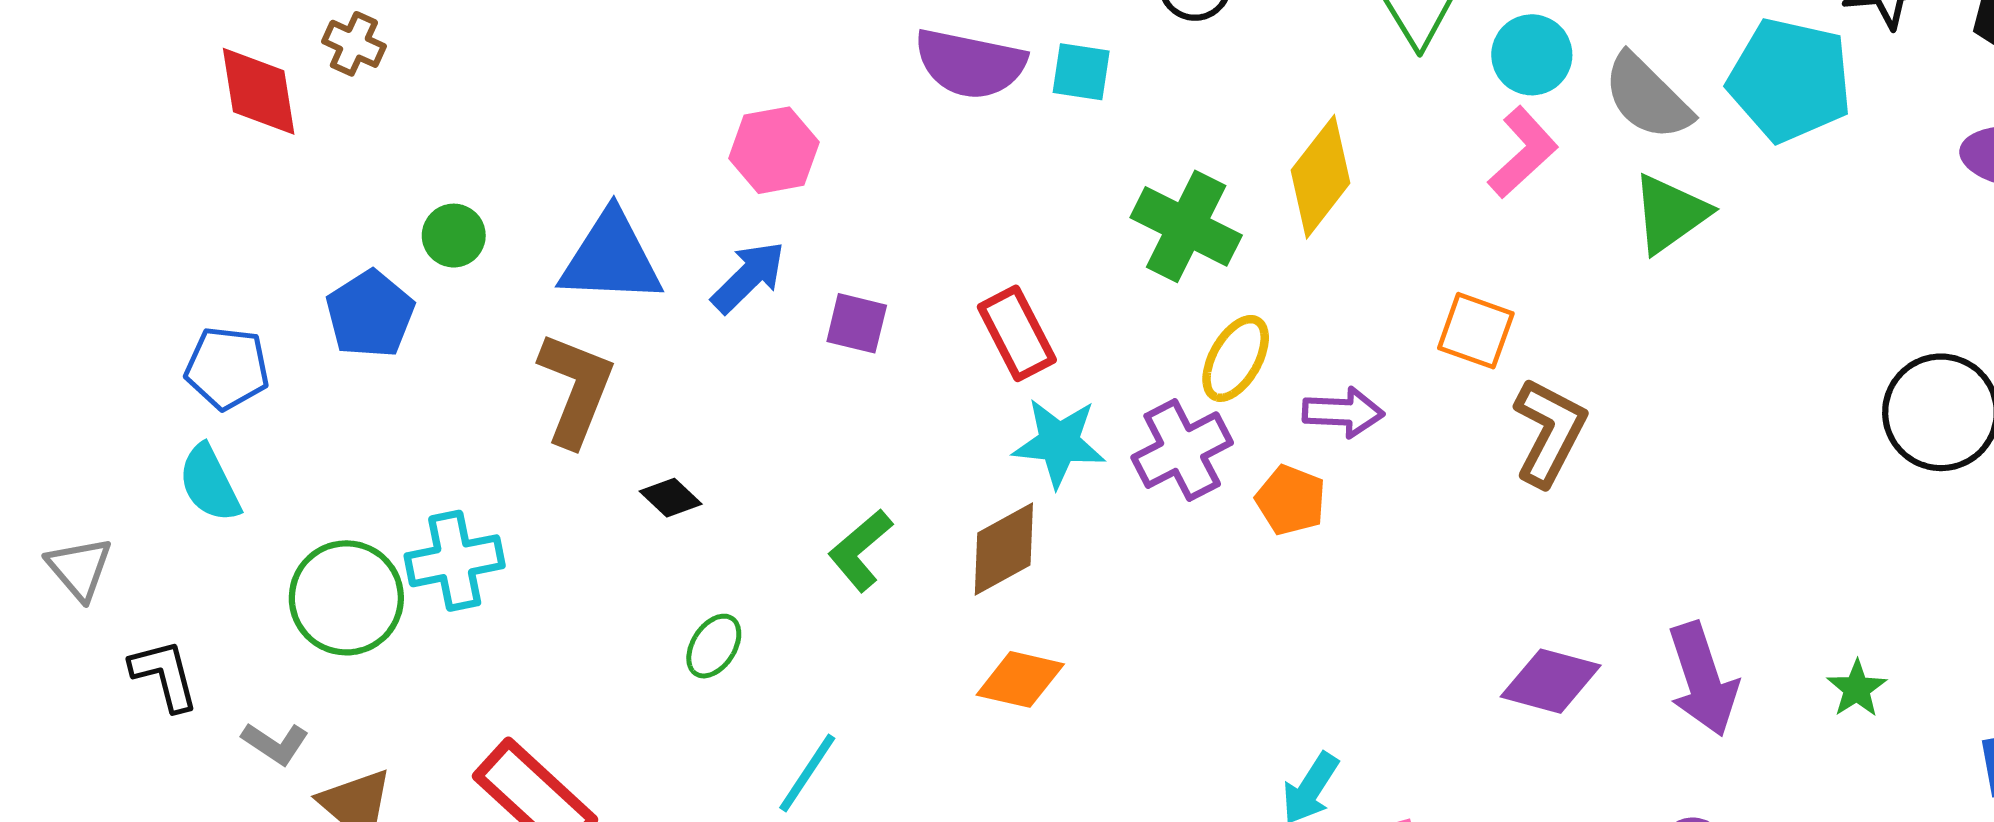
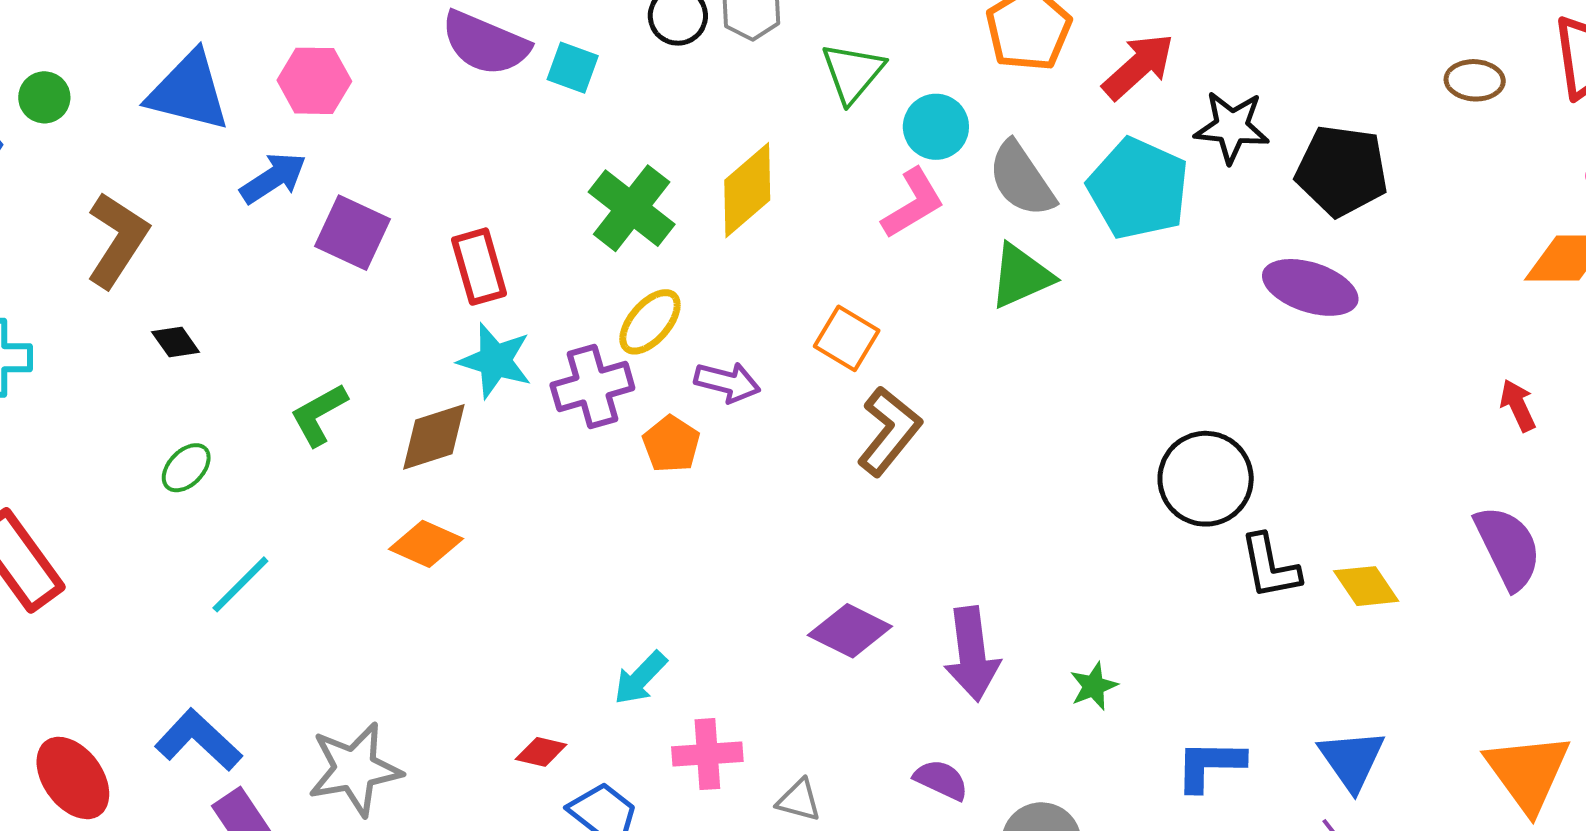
blue triangle: (611, 258) -> (189, 91), moved
purple square: (857, 323) -> (353, 233), size x1.4

